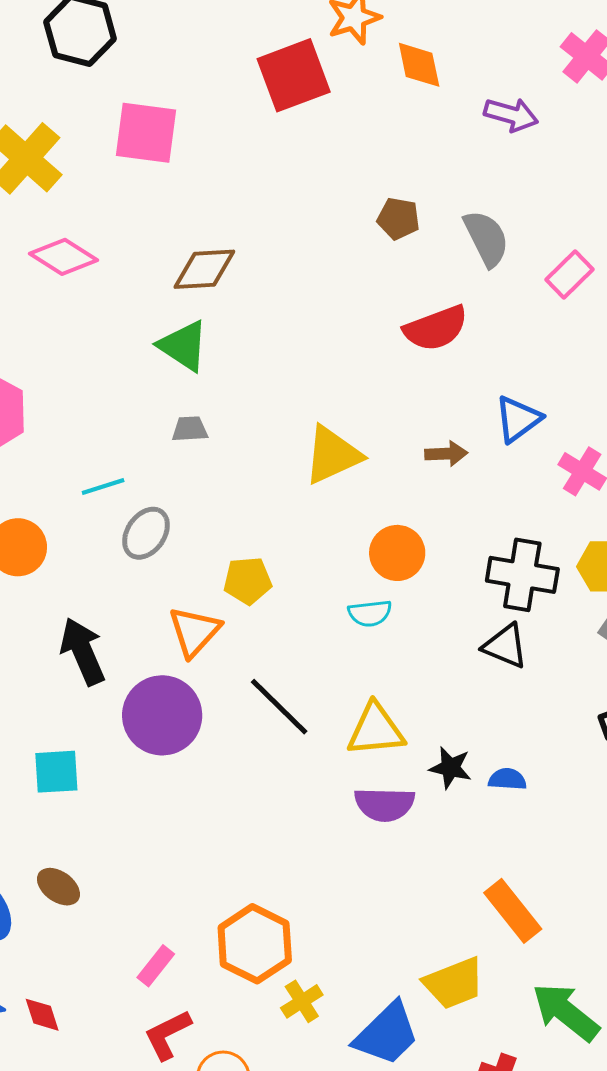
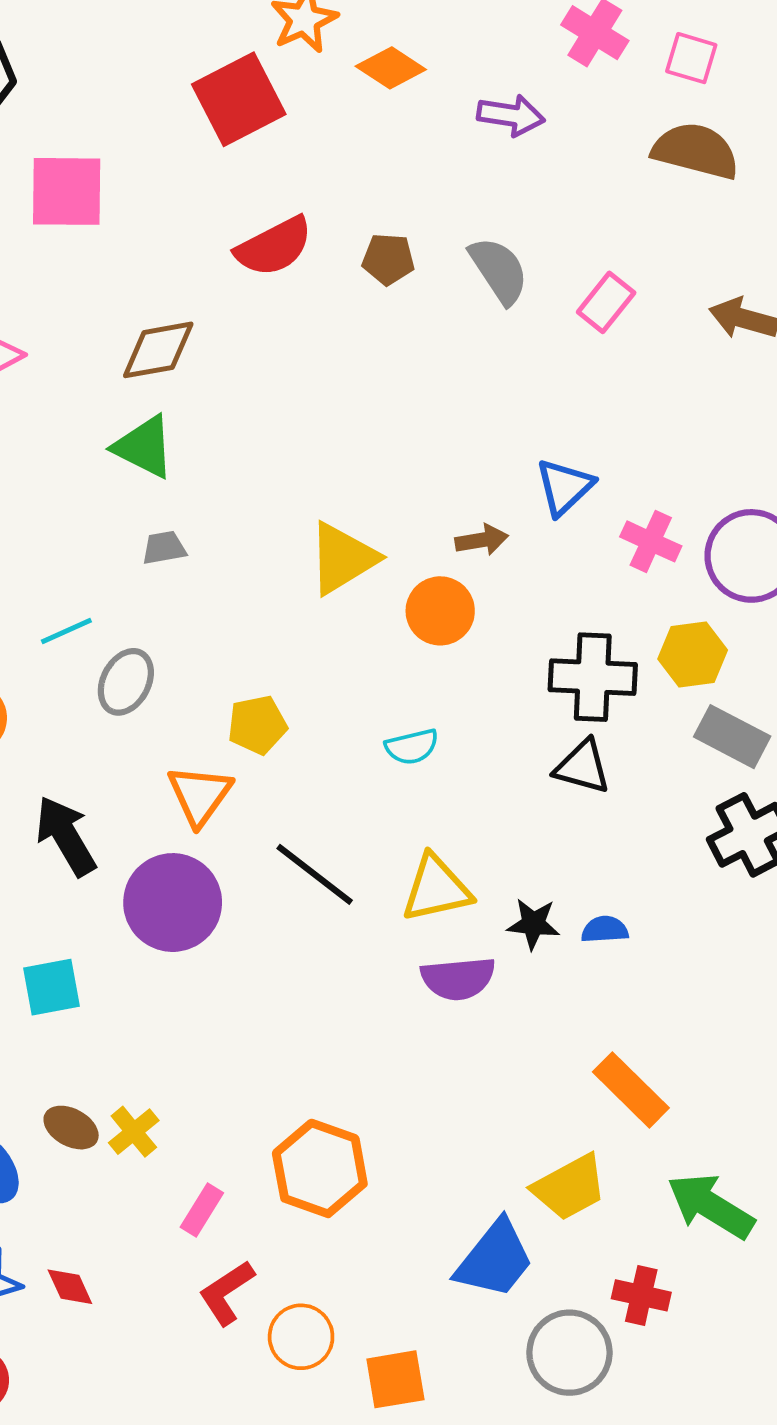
orange diamond: (419, 65) -> (391, 68), turned -38
red semicircle: (436, 328) -> (274, 247), moved
orange circle: (397, 553) -> (440, 611), moved
yellow cross: (302, 1001) -> (134, 1132), moved

